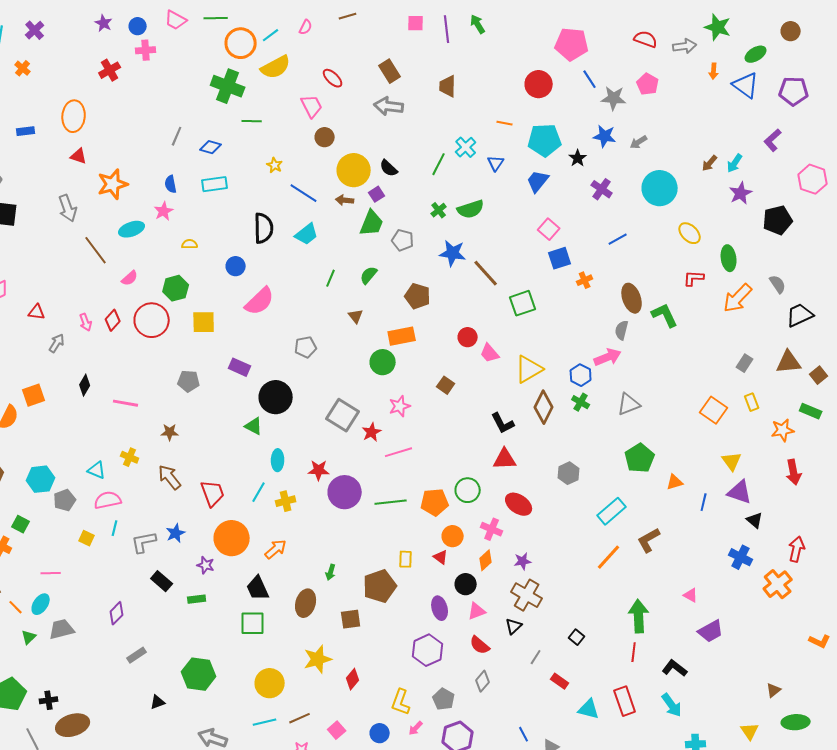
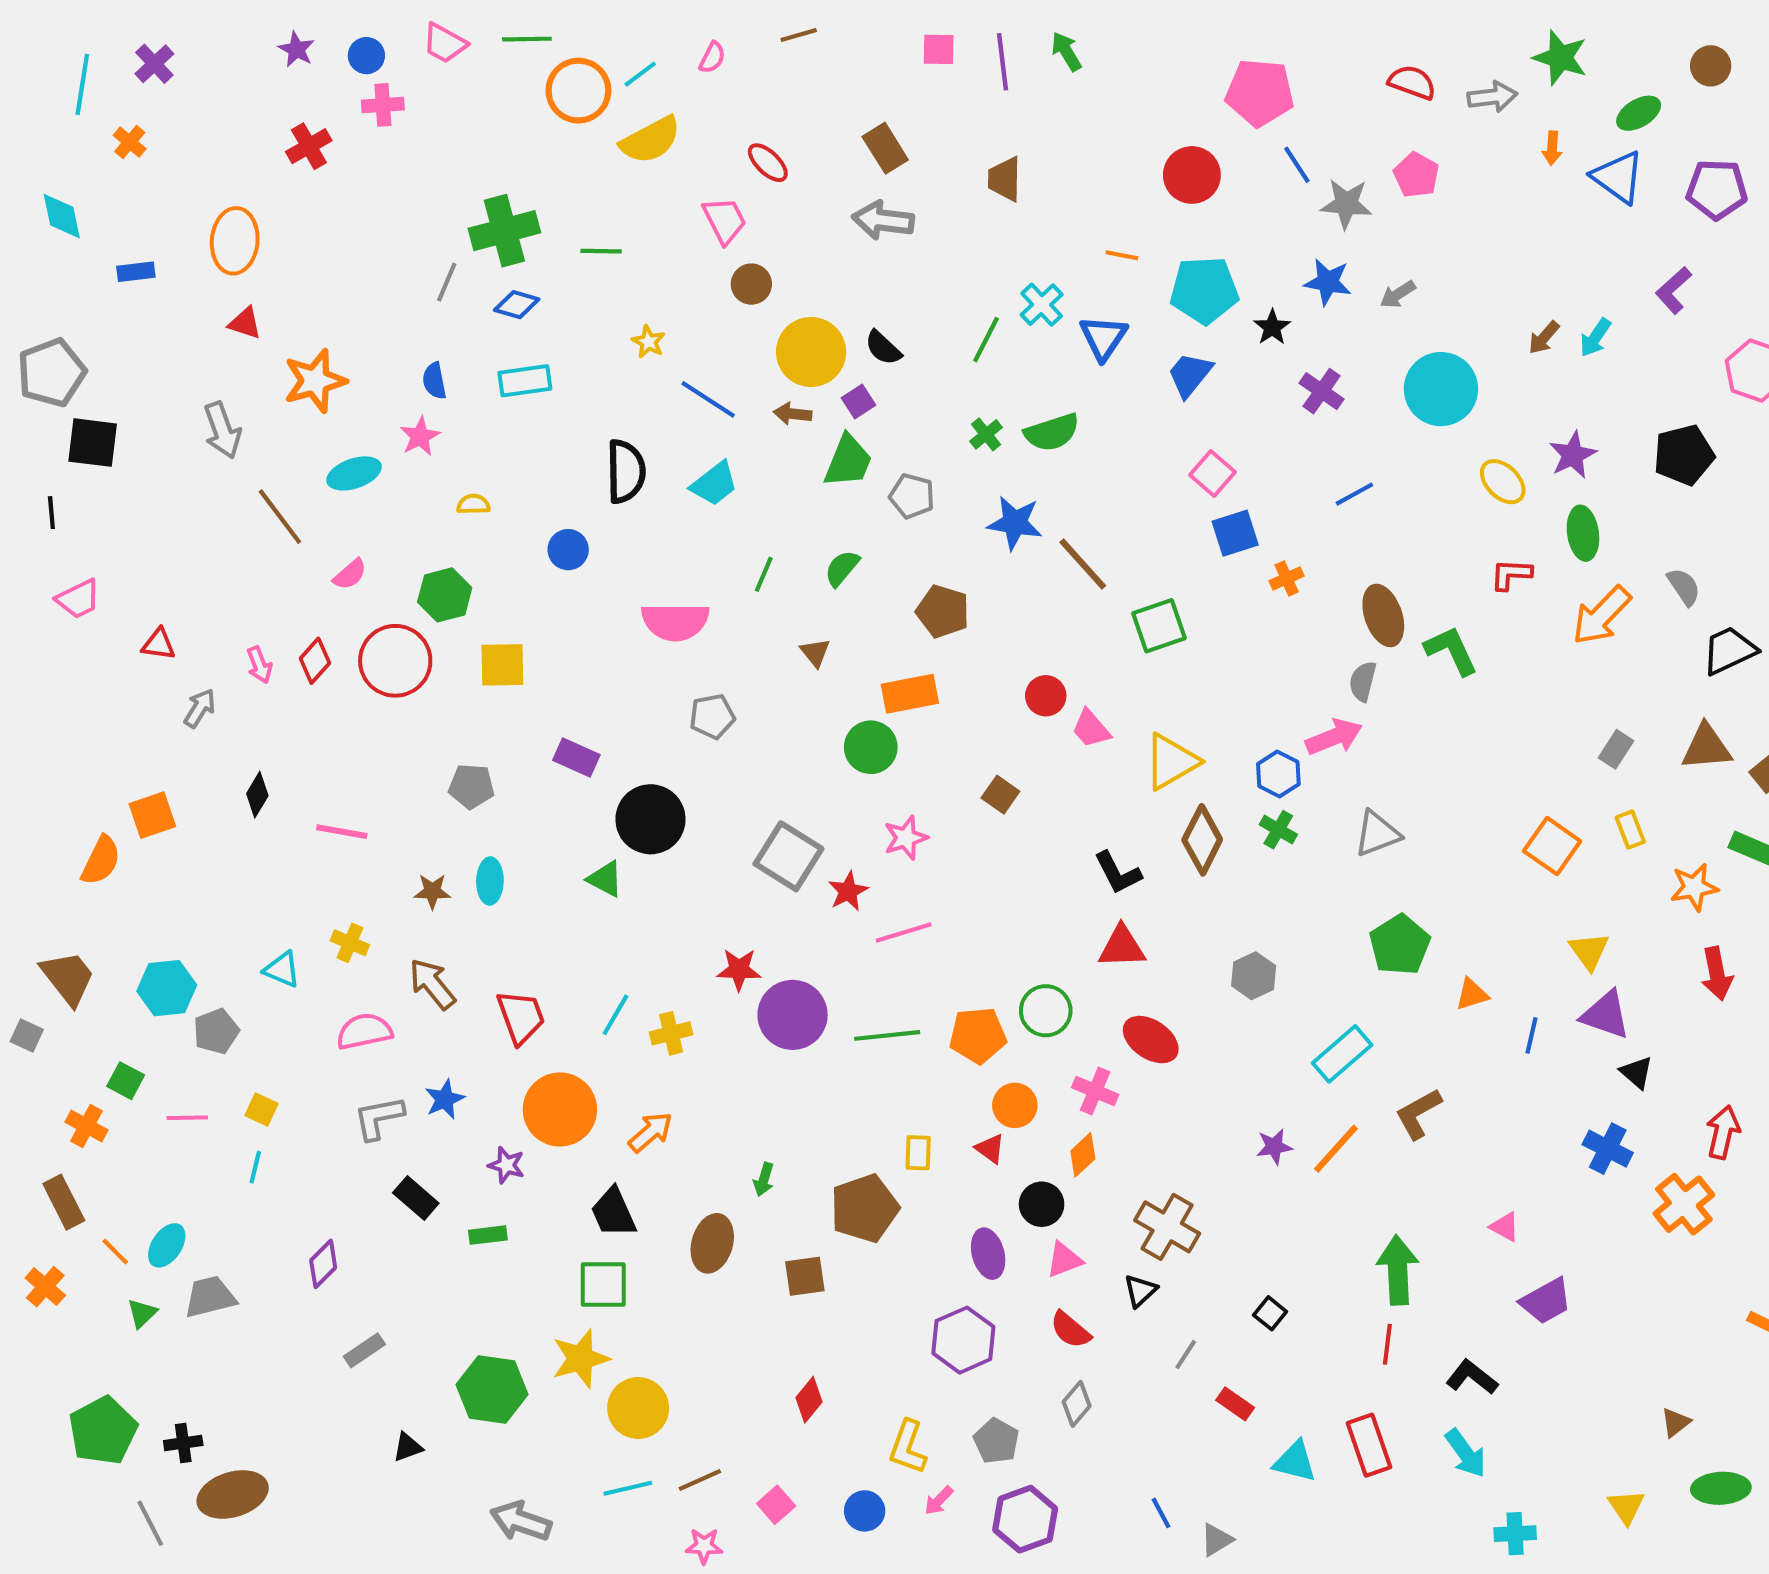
green cross: (228, 86) -> (504, 231), moved, turned -36
blue triangle: (496, 163) -> (1103, 338), size x1.4
purple star: (741, 193) -> (1573, 455), moved
pink semicircle: (260, 301) -> (675, 622), moved, turned 44
cyan ellipse: (278, 460) -> (490, 881), moved
pink semicircle: (108, 500) -> (364, 1031), moved
cyan line: (115, 528) -> (255, 1167), moved
purple star: (523, 561) -> (1274, 1147), moved
pink line: (51, 573) -> (187, 1118), moved
yellow star: (318, 659) -> (581, 1359), moved

